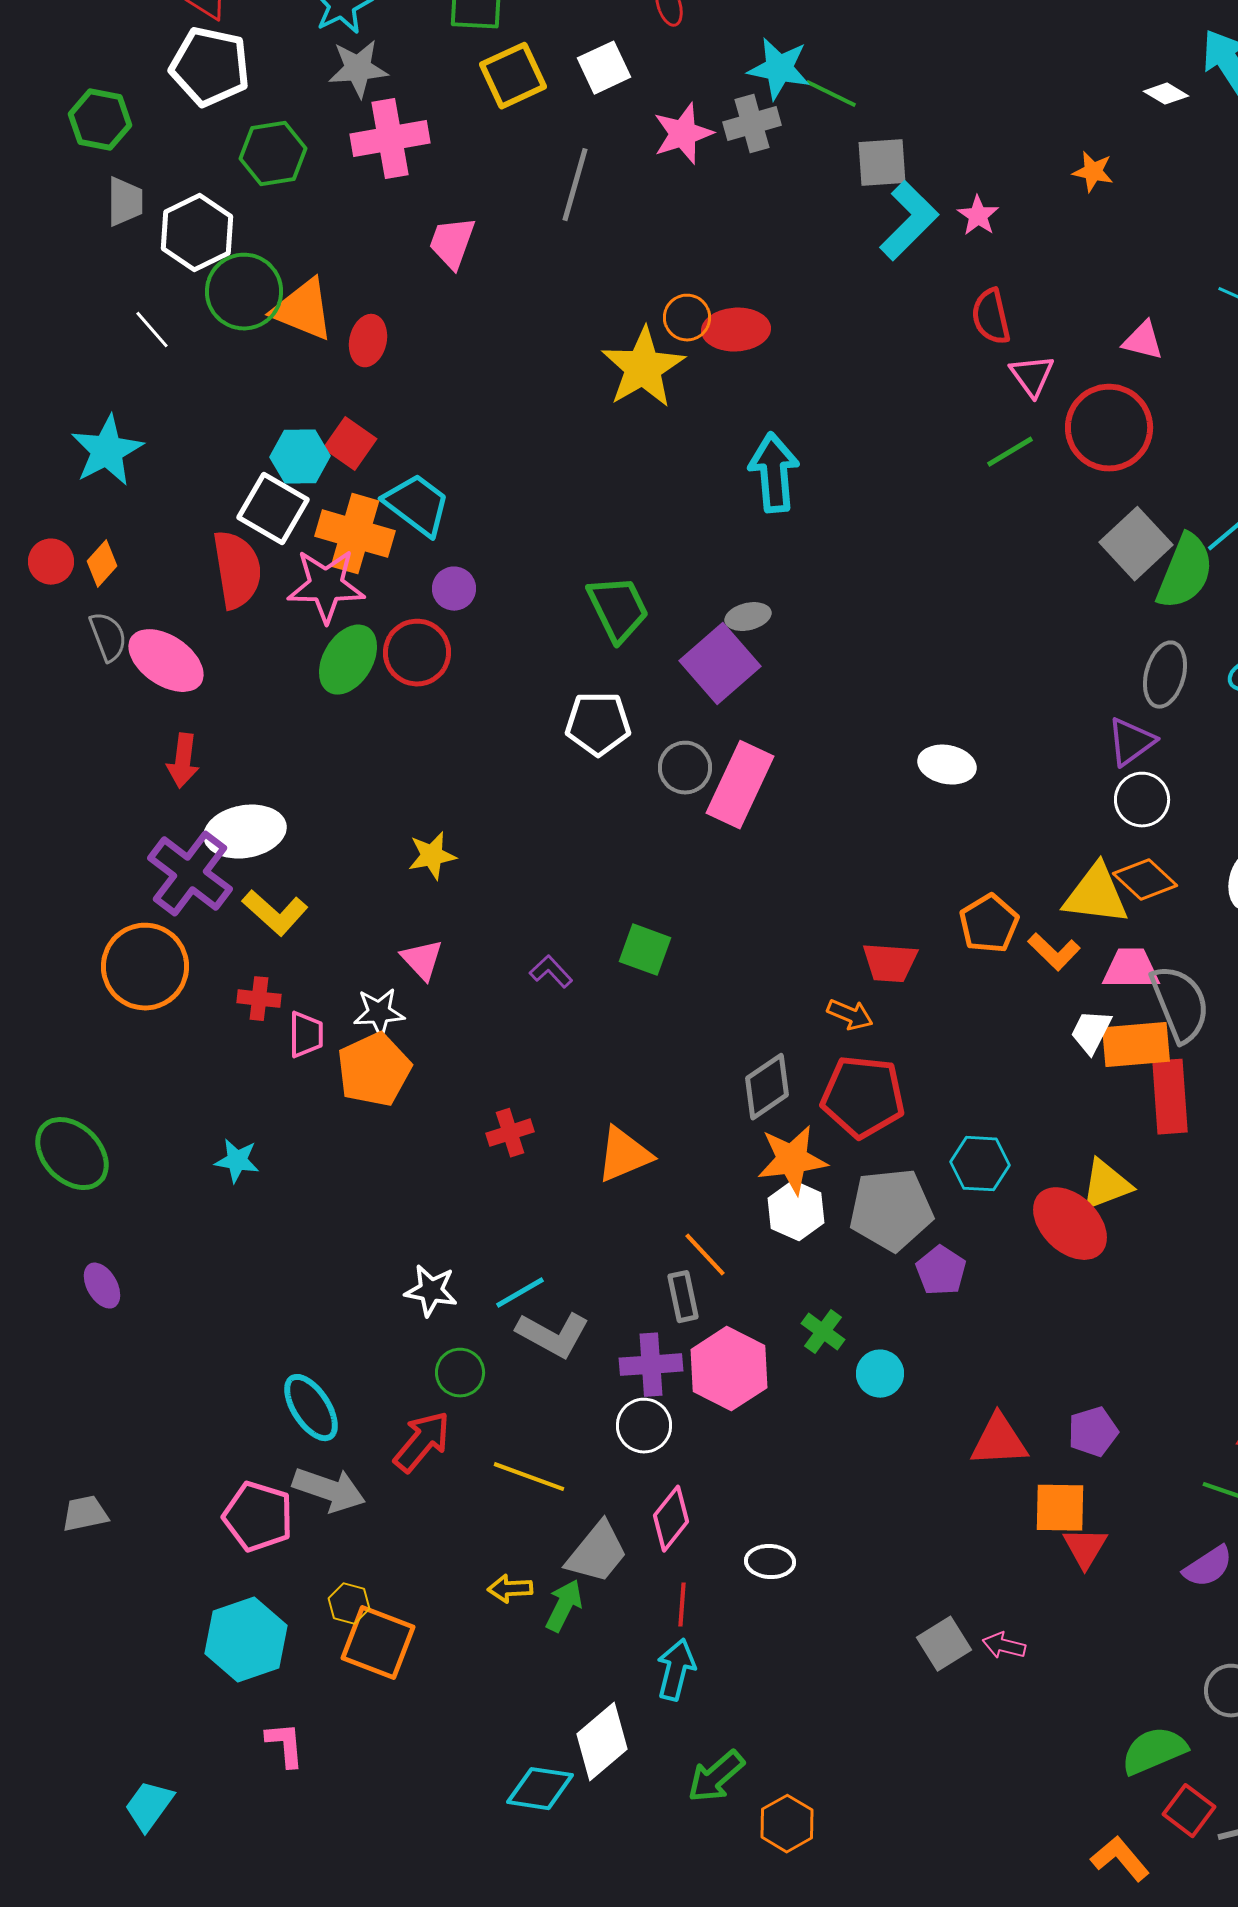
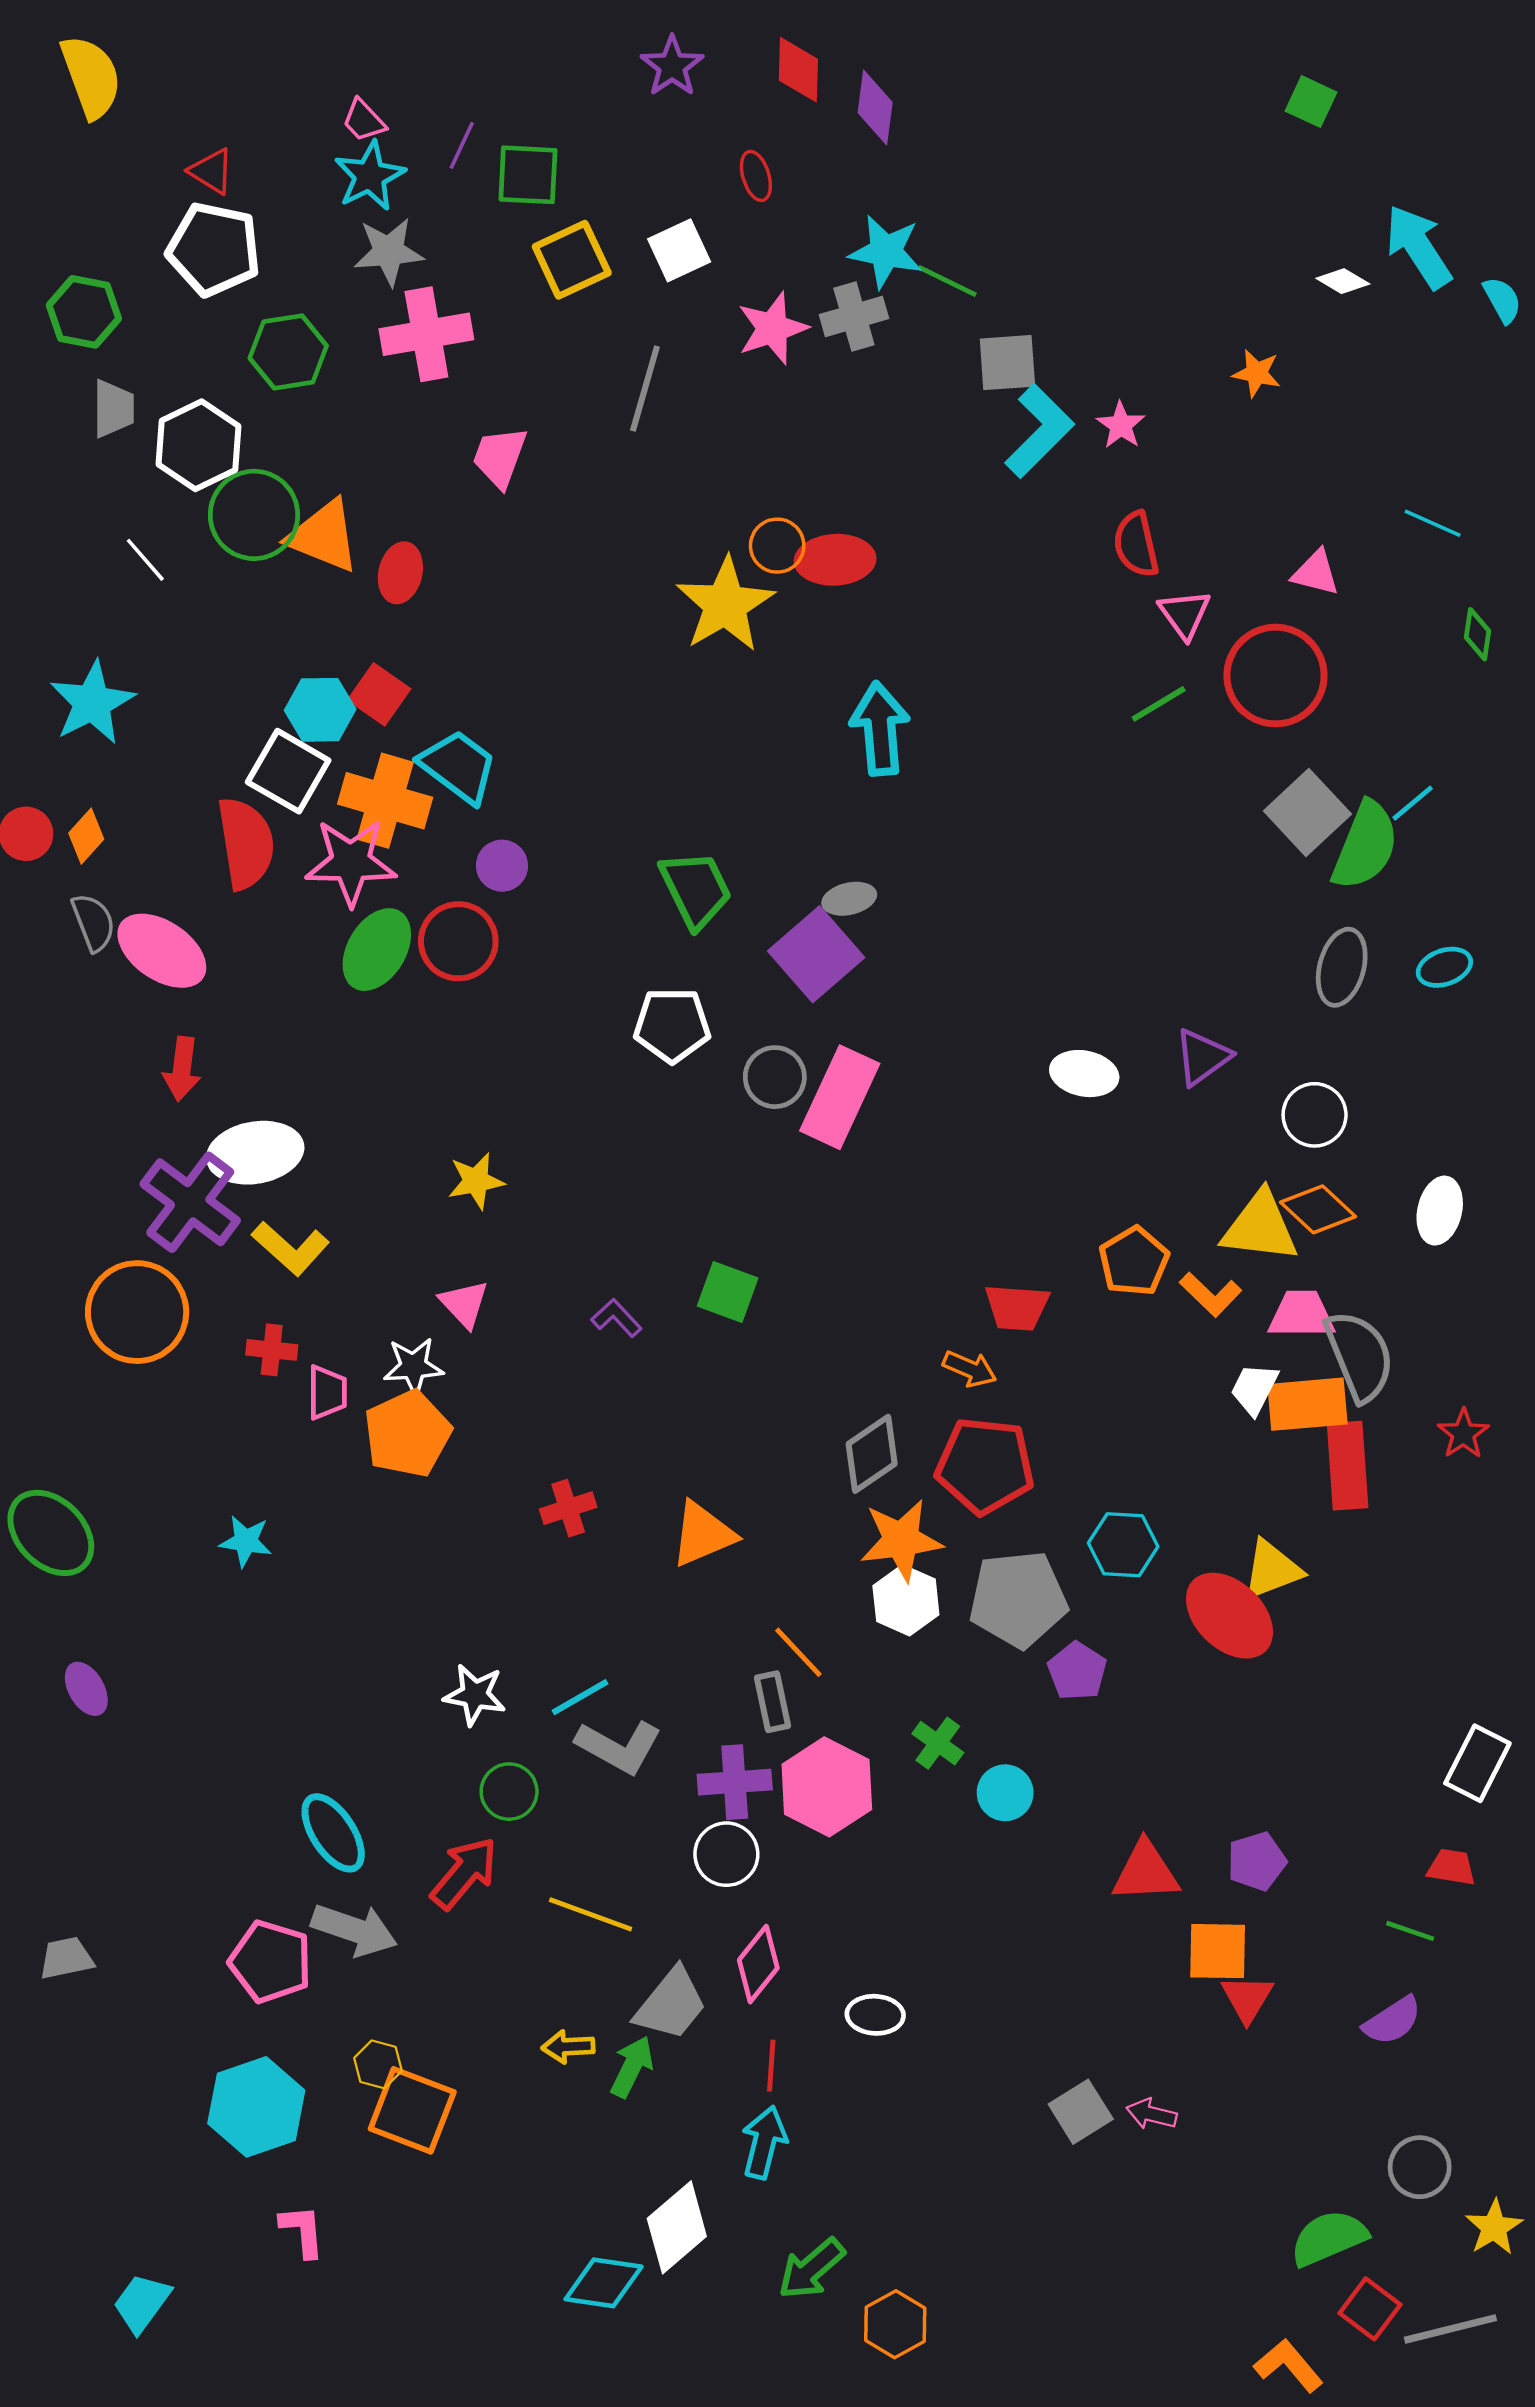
purple triangle: (1131, 742) -> (1202, 1057), moved

